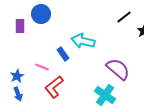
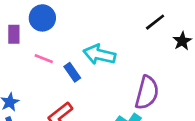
pink line: (42, 67) -> (44, 59), moved
purple semicircle: (118, 69) -> (147, 93), turned 65

